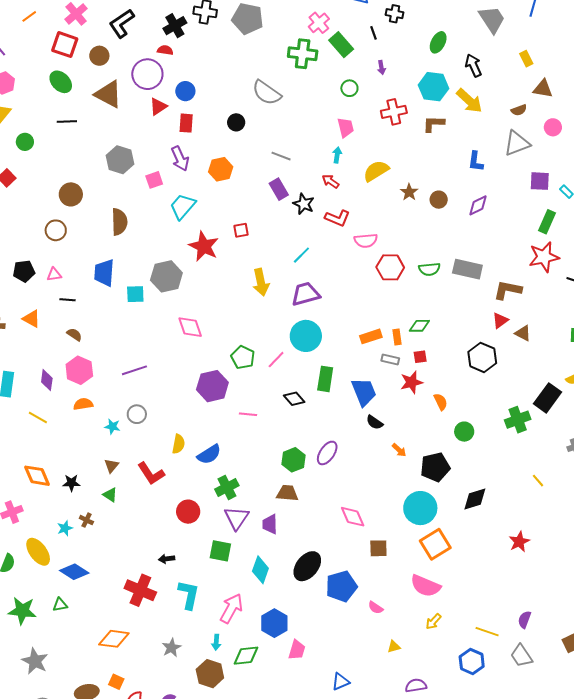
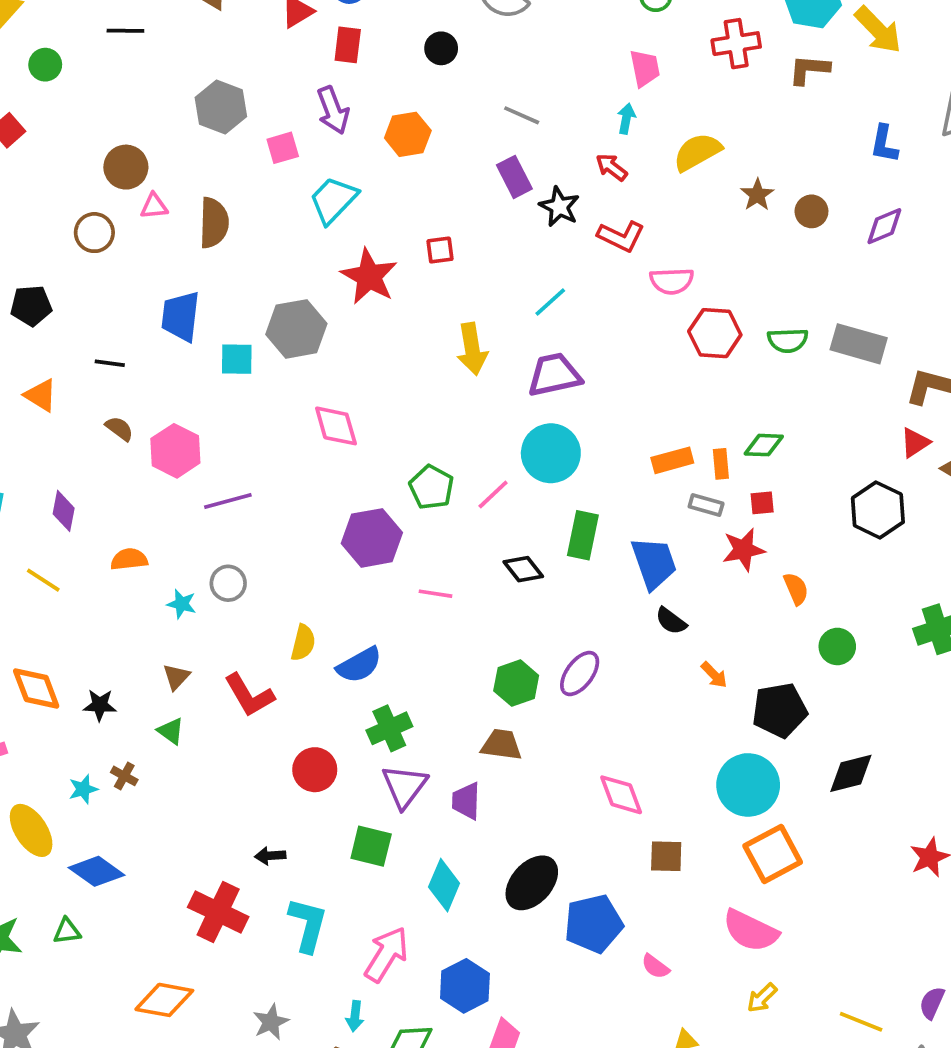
pink triangle: (54, 274) -> (154, 206), moved
pink hexagon: (79, 370) -> (175, 451), moved

